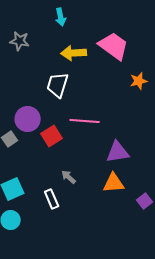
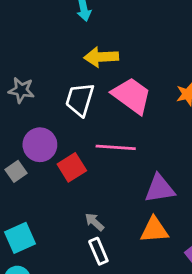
gray star: (20, 41) -> (21, 90), moved
pink trapezoid: (114, 46) -> (132, 96), moved
white rectangle: (52, 199) -> (98, 251), moved

